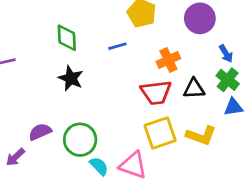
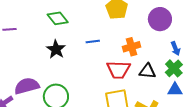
green diamond: (67, 38) -> (58, 18), turned -45
blue line: (117, 46) -> (93, 41), moved
purple semicircle: (40, 132) -> (27, 86), size x1.4

